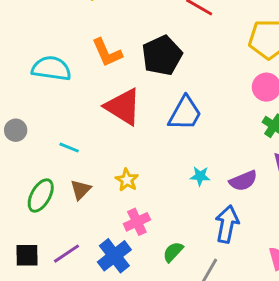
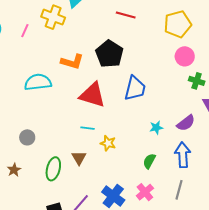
orange L-shape: (107, 53) -> (72, 62), turned -35
gray circle: (16, 130) -> (27, 137), moved
cyan line: (69, 148) -> (88, 128), moved
pink cross: (137, 222) -> (145, 192), moved
green semicircle: (173, 252) -> (149, 161), moved

